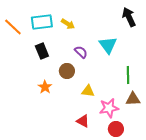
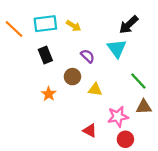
black arrow: (129, 17) -> (129, 25), moved, turned -108
green line: (128, 75) -> (138, 81), turned -42
yellow triangle: (88, 91) -> (95, 90), moved

